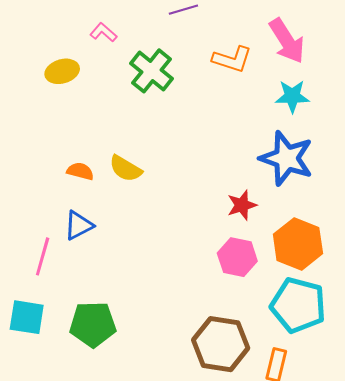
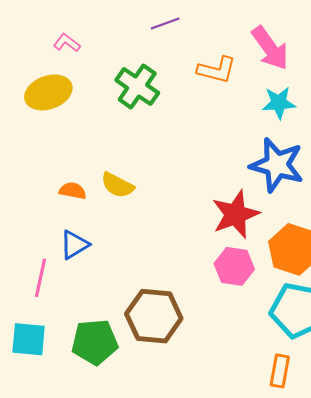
pink L-shape: (103, 32) -> (67, 43), moved
yellow ellipse: (62, 71) -> (48, 92), size x1.4
red star: (242, 205) -> (236, 214), size x1.6
brown hexagon: (221, 344) -> (154, 316), moved

